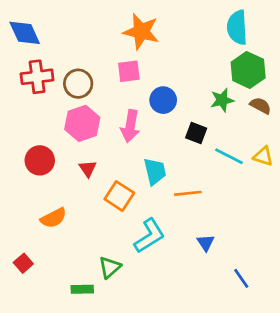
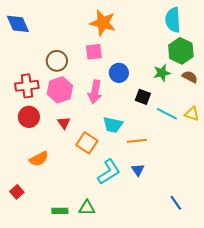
red cross: (37, 77) -> (27, 86), moved
cyan trapezoid: (155, 171) -> (113, 125), turned 115
blue triangle: (206, 243) -> (138, 170), moved
green triangle: (110, 267) -> (87, 208), moved, turned 42

